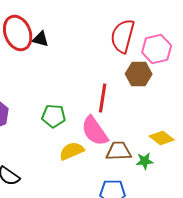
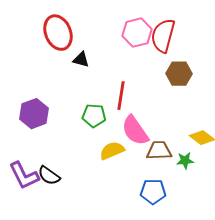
black triangle: (41, 39) -> (81, 60), moved
pink hexagon: (157, 49) -> (137, 33), moved
red line: (103, 98) -> (121, 96), moved

